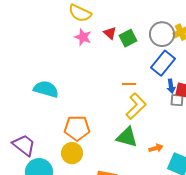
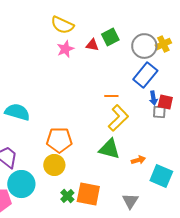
red triangle: (110, 33) -> (92, 45), turned -32
pink star: (83, 37) -> (65, 49), turned 30
green square: (128, 38) -> (110, 37), moved
cyan semicircle: (46, 89) -> (17, 112), moved

